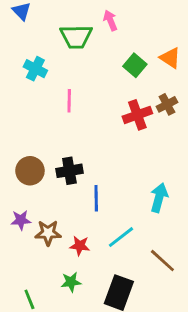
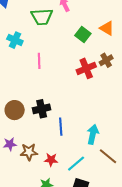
cyan arrow: (159, 198) -> (93, 134), moved
cyan line: (121, 237) -> (76, 164), moved
brown line: (162, 261) -> (108, 156), moved

